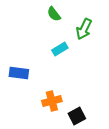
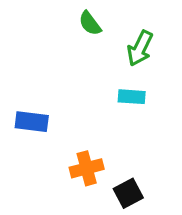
cyan rectangle: (60, 49) -> (132, 97), moved, turned 35

